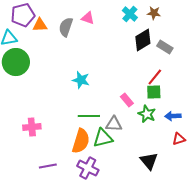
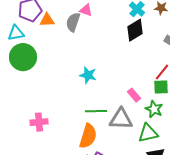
pink triangle: (88, 18) -> (86, 10), moved
black diamond: (143, 40) -> (135, 30), moved
gray triangle: (114, 124) -> (121, 119), size x1.4
green triangle: (103, 138) -> (148, 133), moved

